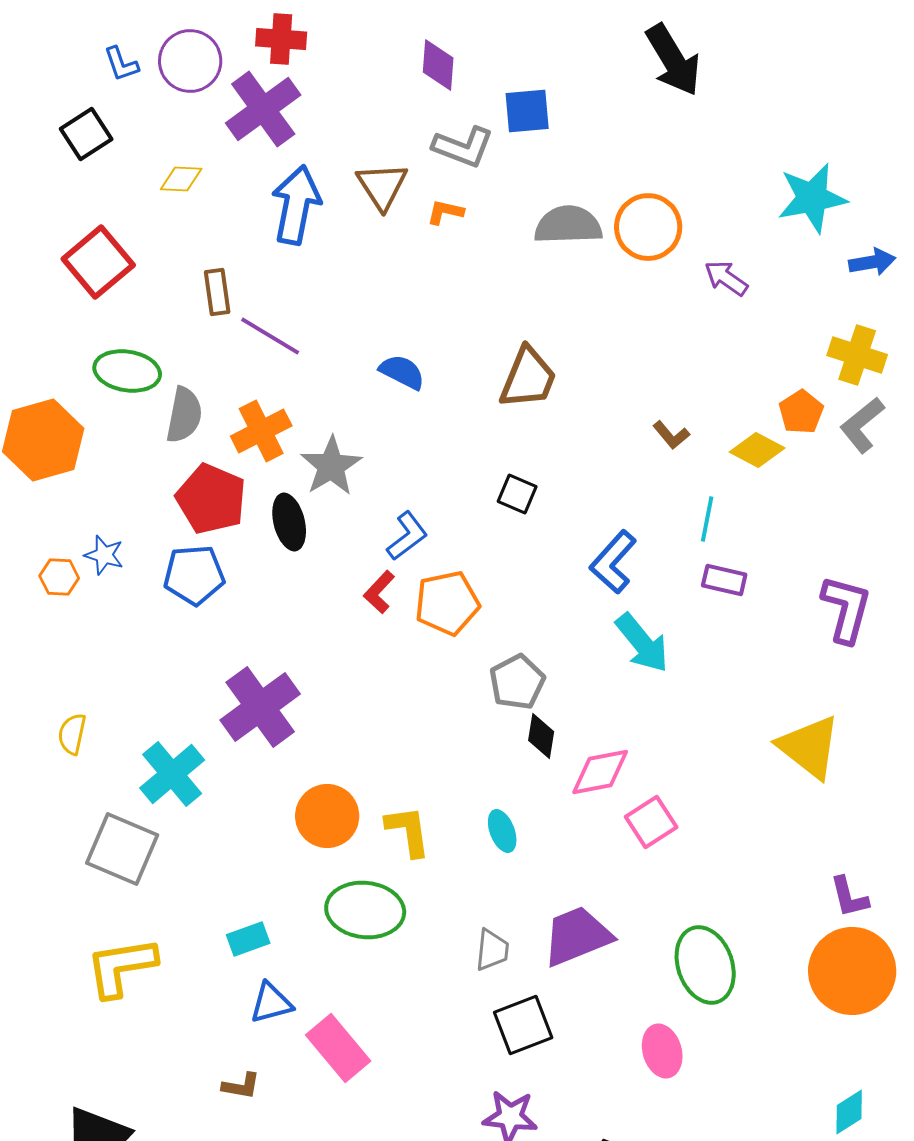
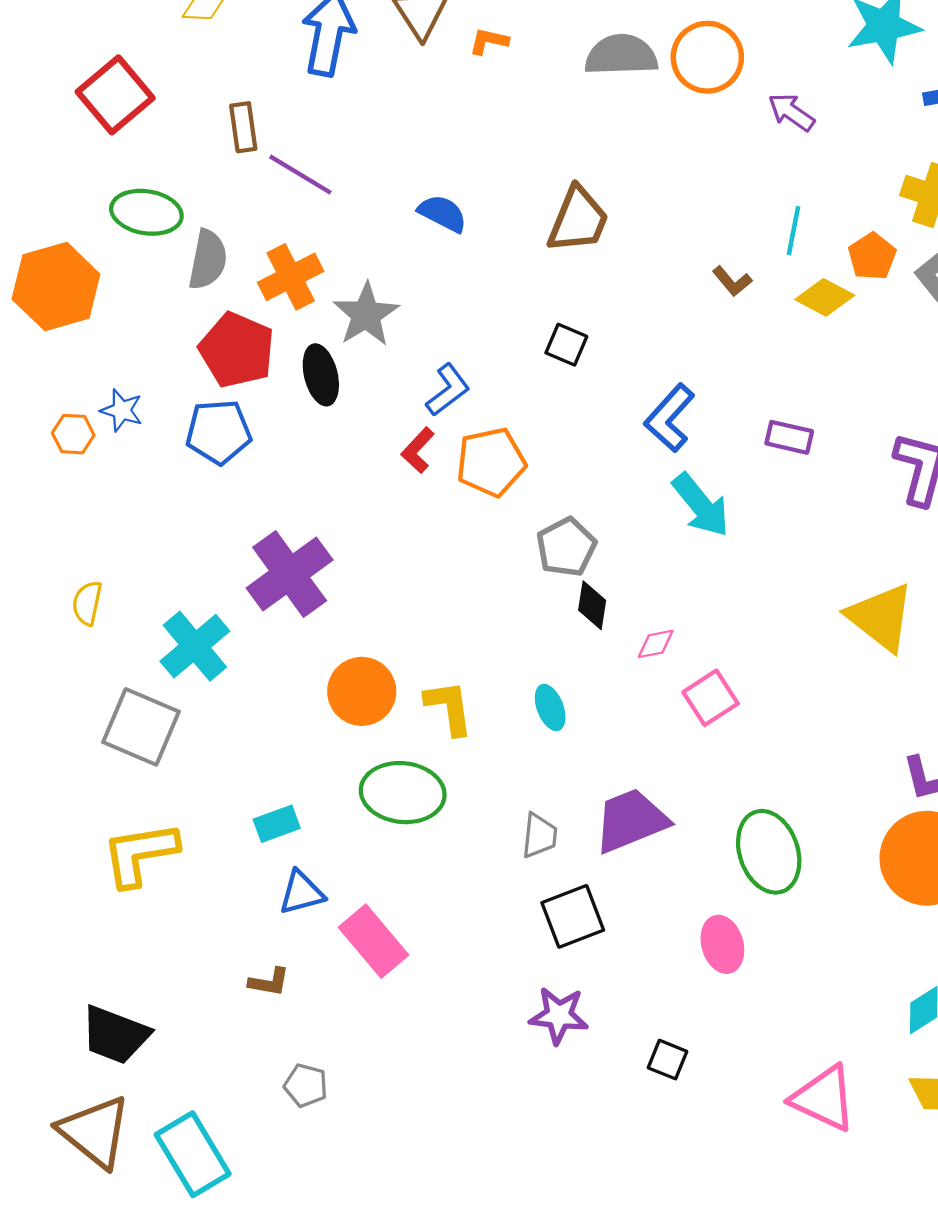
cyan line: (707, 519) -> (793, 231), moved
pink diamond: (600, 772) -> (656, 644), size x0.6

